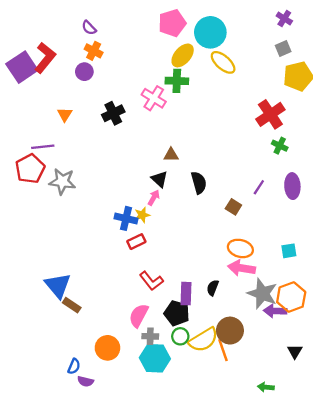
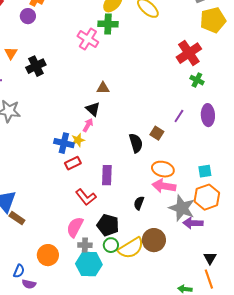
black cross: (113, 113) -> (36, 66), moved
black semicircle: (199, 183) -> (136, 143), moved
purple rectangle: (186, 294) -> (107, 175), moved
orange hexagon: (291, 297) -> (207, 197), moved
orange line: (223, 350) -> (209, 279), moved

